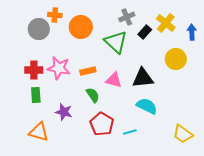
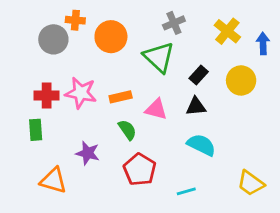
black rectangle: (145, 32) -> (199, 75), moved
black triangle: (143, 78) -> (196, 106), size x0.7
green rectangle: (36, 95) -> (36, 130), moved
cyan line: (130, 132) -> (186, 191), moved

